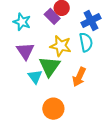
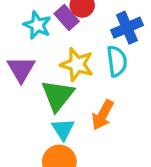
cyan star: (22, 22) -> (37, 25), moved
cyan triangle: (35, 77) -> (63, 129), moved

